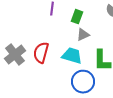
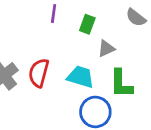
gray triangle: (83, 35) -> (106, 49), moved

